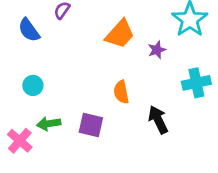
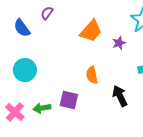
cyan circle: (33, 85) -> (25, 70), size x1.5
green arrow: (49, 124) -> (42, 108), moved

